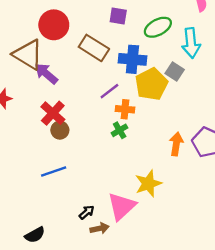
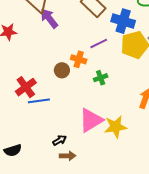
orange cross: (125, 109) -> (79, 59), moved
red cross: (53, 113) -> (26, 87), moved
brown circle: (60, 130) -> (62, 70), moved
pink triangle: (122, 206) -> (91, 120), moved

